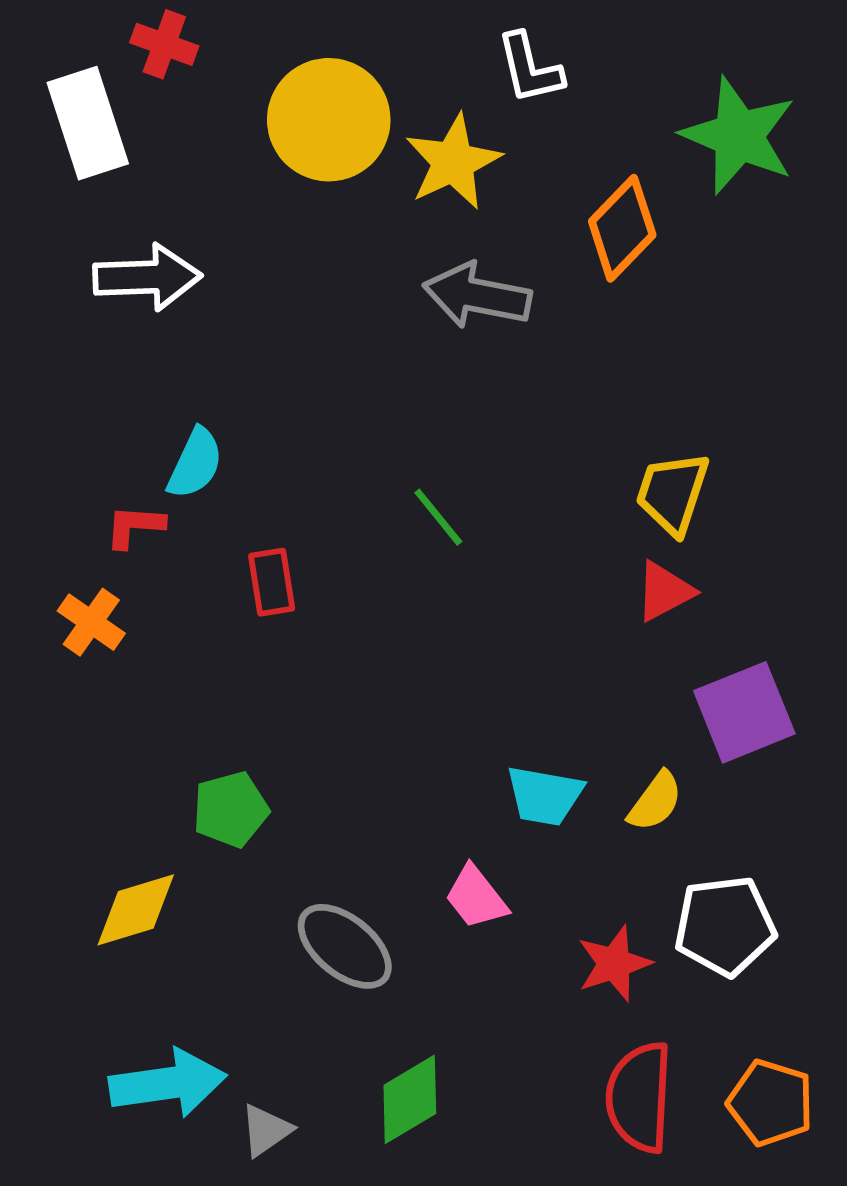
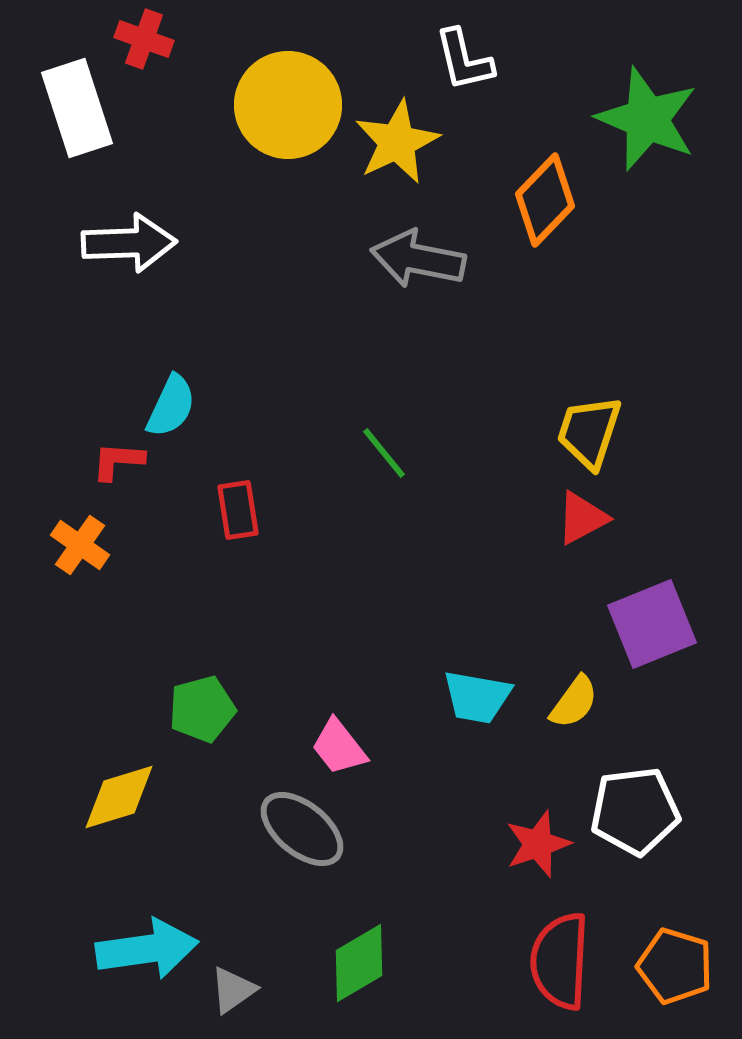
pink trapezoid: (476, 897) -> (339, 747), moved

